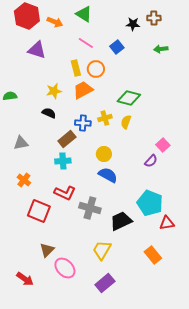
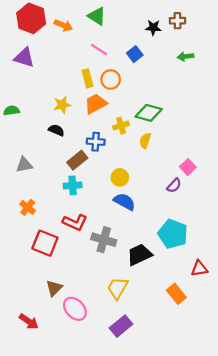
purple triangle: (37, 50) -> (24, 58), moved
yellow cross: (105, 118) -> (121, 126), moved
red triangle: (167, 223) -> (199, 268), moved

